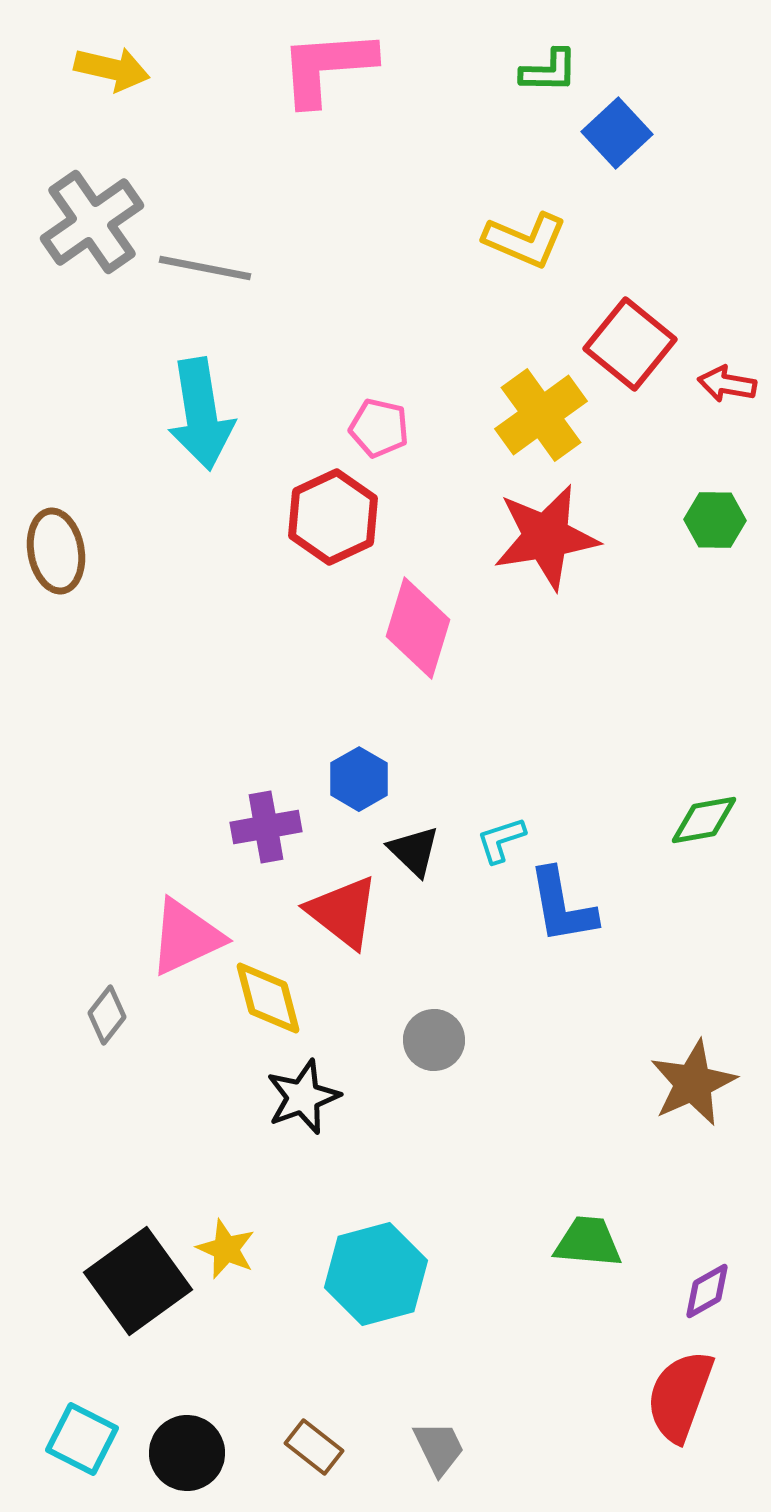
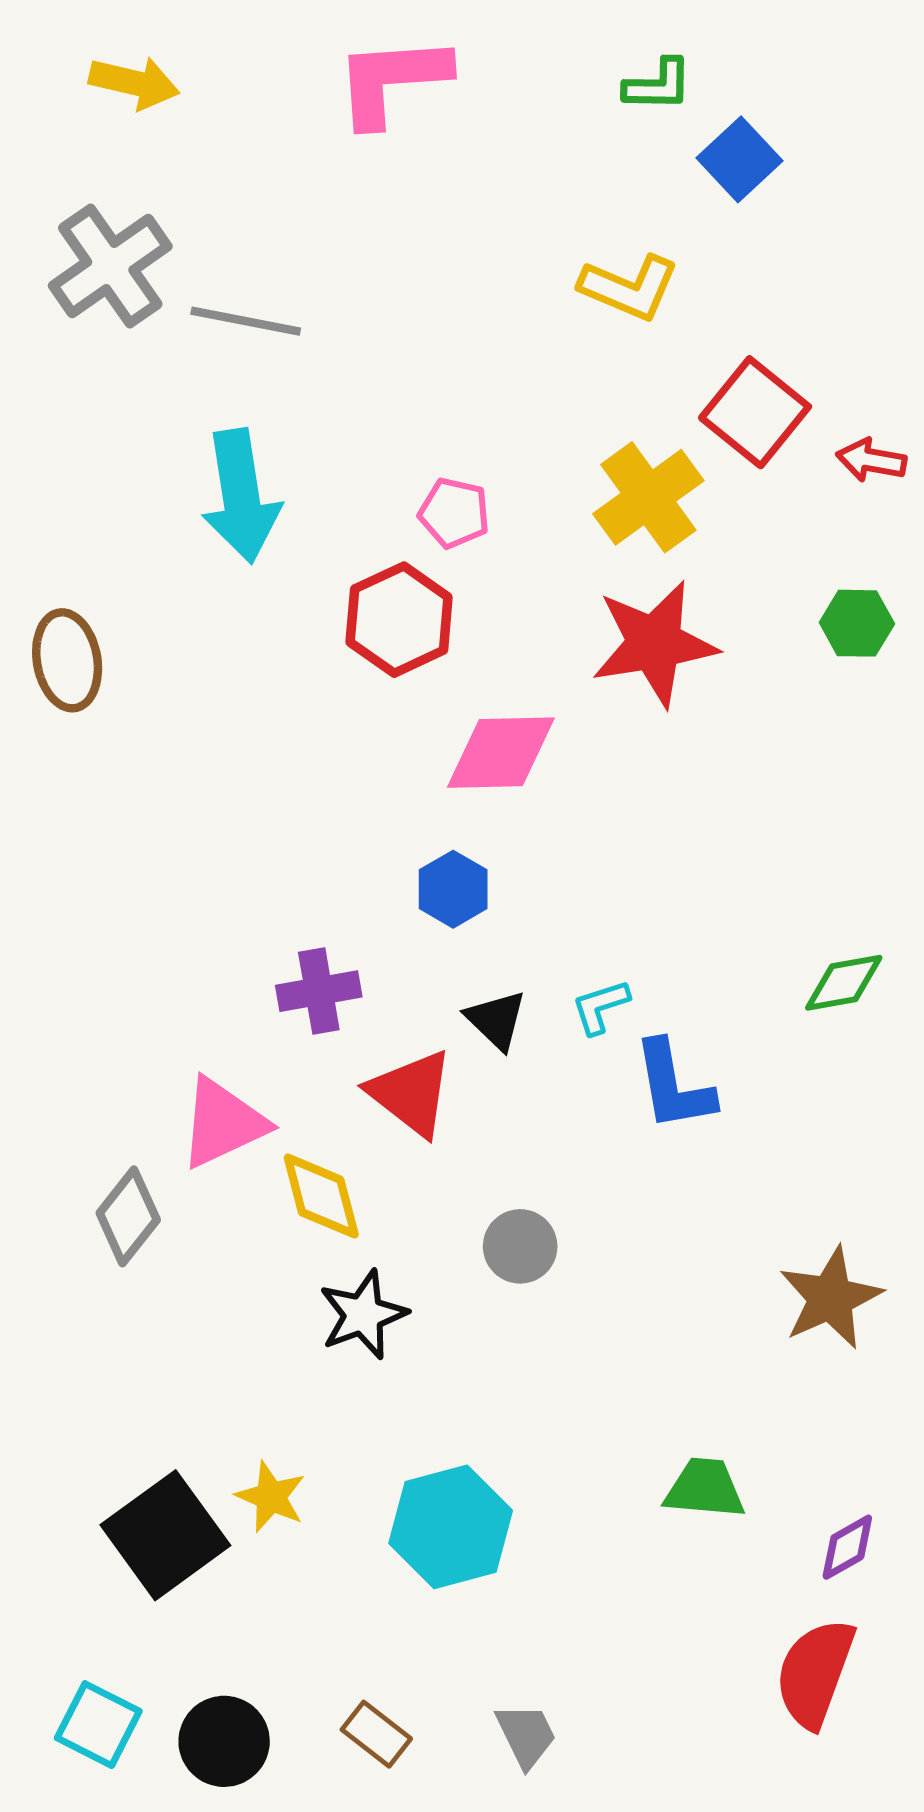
pink diamond: (418, 628) -> (501, 753), turned 72
blue hexagon: (359, 779) -> (453, 889), moved
gray diamond: (107, 1015) -> (128, 1216), size x1.4

